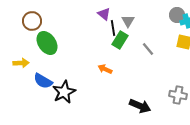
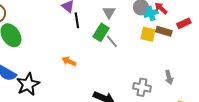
gray triangle: (128, 21) -> (109, 12), moved
green rectangle: (120, 40) -> (101, 32), moved

